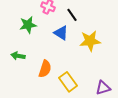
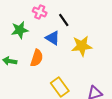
orange semicircle: (45, 69) -> (37, 58), moved

